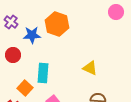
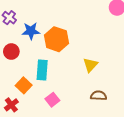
orange hexagon: (57, 24) -> (57, 39), moved
yellow triangle: (90, 68) -> (90, 65), turned 49

